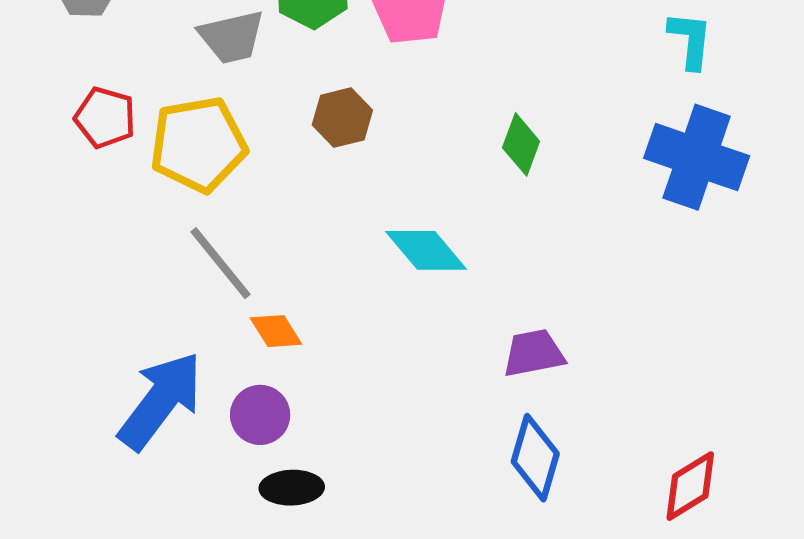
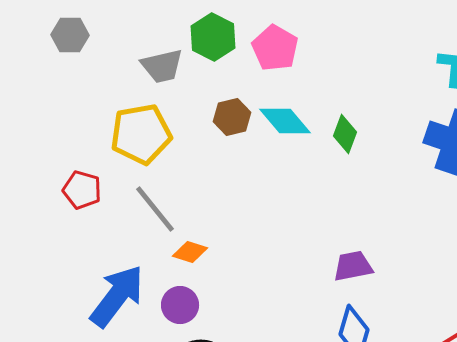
red pentagon: (105, 118) -> (82, 190), moved
cyan diamond: (426, 250) -> (285, 121), moved
orange diamond: (276, 331) -> (190, 252), turned -40

